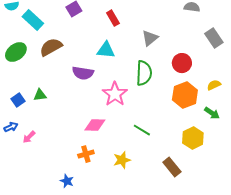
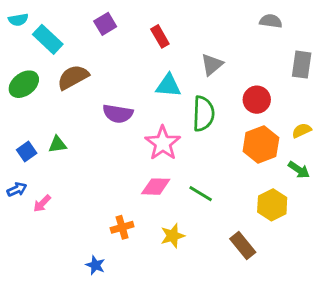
gray rectangle: (214, 38) -> (302, 65), turned 42
cyan triangle: (106, 50) -> (168, 86), moved
pink diamond: (95, 125) -> (156, 187), moved

